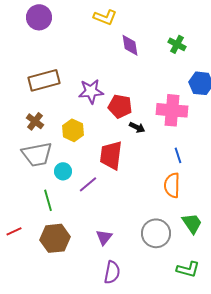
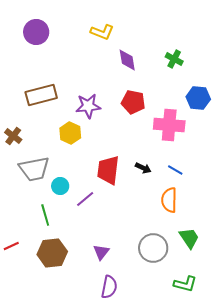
red pentagon: (120, 106) -> (133, 102), moved
brown cross: (35, 121) -> (13, 136), moved
black arrow: (137, 127) -> (143, 168), moved
yellow hexagon: (73, 130) -> (70, 133), moved
blue line: (178, 155) -> (175, 170), turned -42

